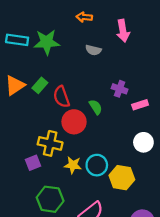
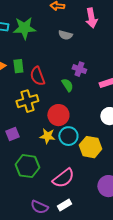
green rectangle: (40, 85) -> (18, 66), turned -48
purple cross: (120, 89) -> (79, 69), moved
red circle: (74, 122) -> (58, 115), moved
yellow cross: (50, 143) -> (27, 101), moved, turned -30

